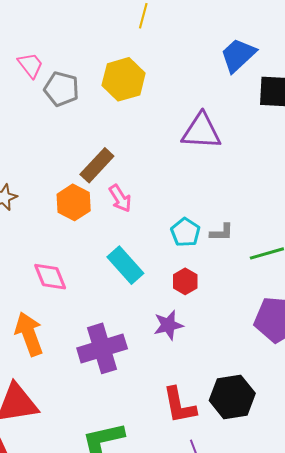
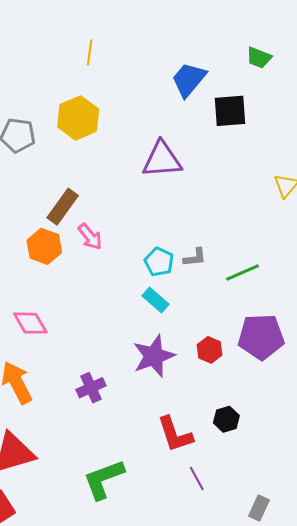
cyan rectangle: (125, 265) -> (156, 300), moved, size x0.7
red hexagon: (185, 281) -> (210, 350), moved
purple star: (168, 325) -> (154, 356), size x1.4
purple cross: (102, 348) -> (91, 388), size x0.6
black hexagon: (232, 397) -> (226, 419), size x0.6

